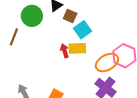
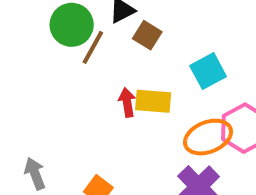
cyan square: (83, 30) -> (208, 71), moved
brown line: (14, 37) -> (93, 47), moved

